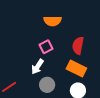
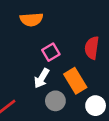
orange semicircle: (53, 21) -> (31, 19), moved
orange rectangle: (76, 68) -> (75, 81), moved, turned 36

